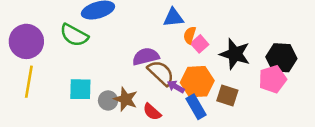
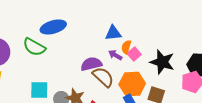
purple arrow: (176, 87) -> (115, 55), moved

